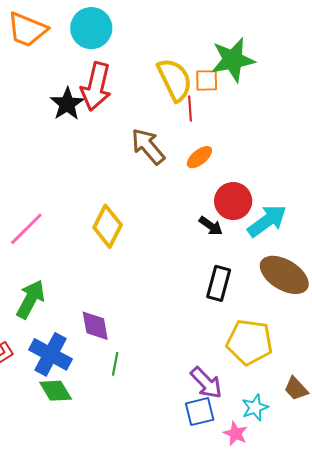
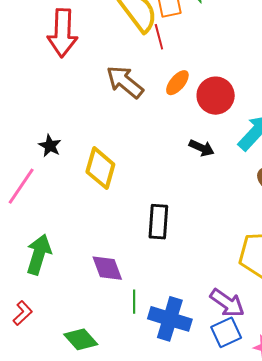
black star: (67, 104) -> (50, 146), moved, size x0.7
red circle: (233, 201) -> (216, 96), moved
black rectangle: (219, 283) -> (158, 222), moved
blue cross: (51, 354) -> (170, 319), moved

